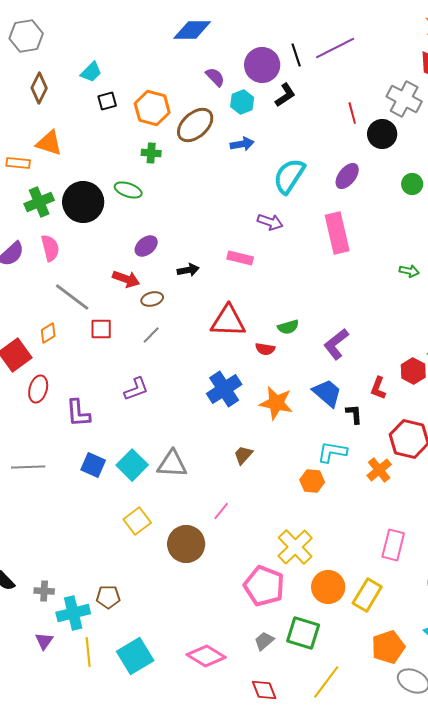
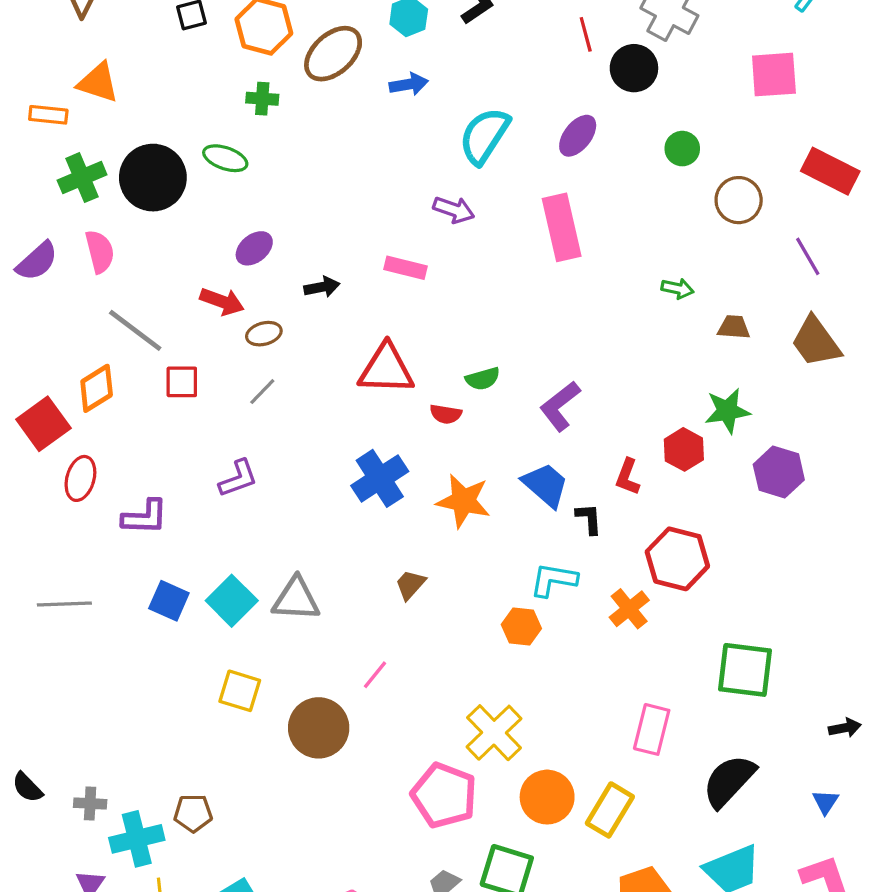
orange diamond: (48, 333) -> (97, 388), size x1.4
purple L-shape: (78, 413) -> (145, 517), turned -84
yellow square: (137, 521) -> (240, 691), turned -36

